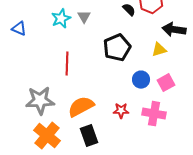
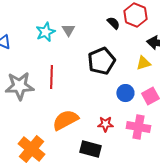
gray star: (40, 101) -> (19, 86), moved
black rectangle: (89, 136) -> (90, 149), moved, turned -55

